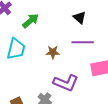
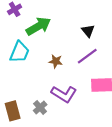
green arrow: (31, 21) -> (38, 26), size x1.4
purple line: (83, 42) -> (87, 56), turned -45

